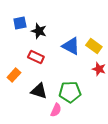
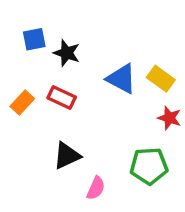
orange rectangle: (14, 75) -> (22, 103), moved
black triangle: (39, 91) -> (67, 156), turned -42
green pentagon: (70, 92) -> (149, 166), moved

